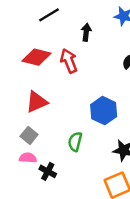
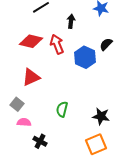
blue hexagon: (104, 111) -> (85, 57), moved
gray square: (29, 135) -> (17, 104), moved
black cross: (48, 171) -> (40, 141), moved

